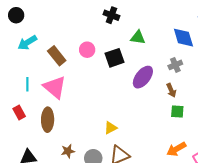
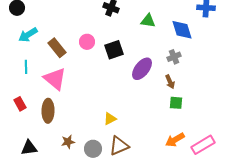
green triangle: (138, 38) -> (148, 21), moved
cyan line: (27, 84) -> (26, 67), moved

